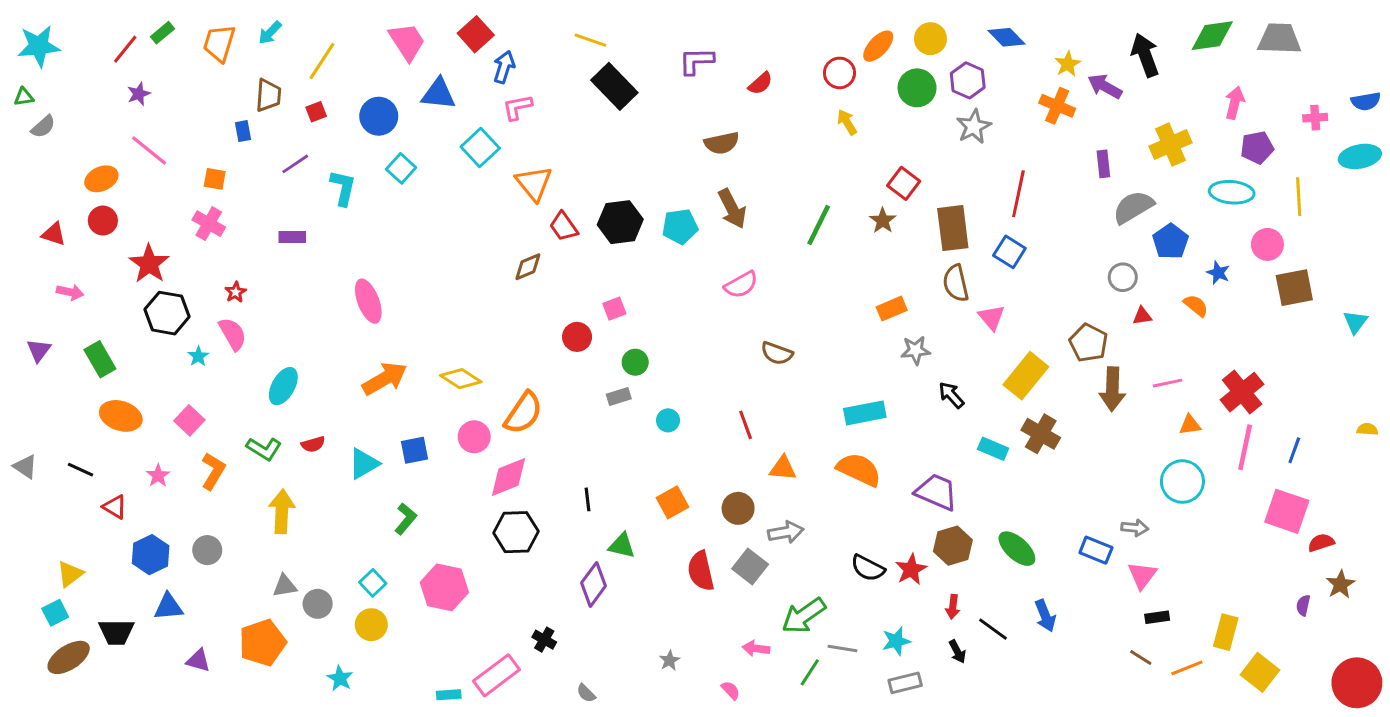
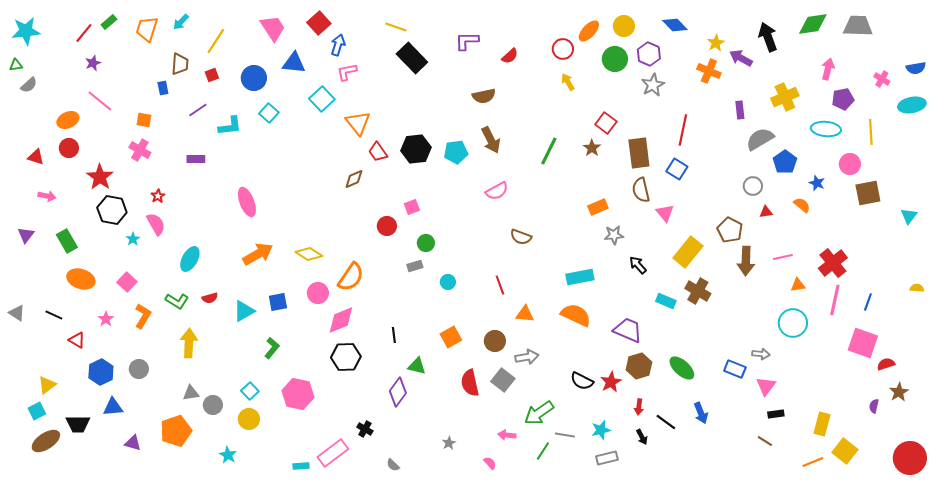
pink cross: (1315, 118) -> (882, 79), turned 35
cyan L-shape: (343, 188) -> (230, 126), turned 70
orange line: (1187, 668) -> (813, 462), moved

